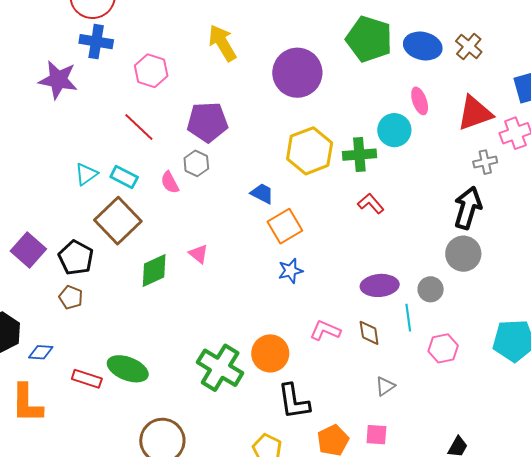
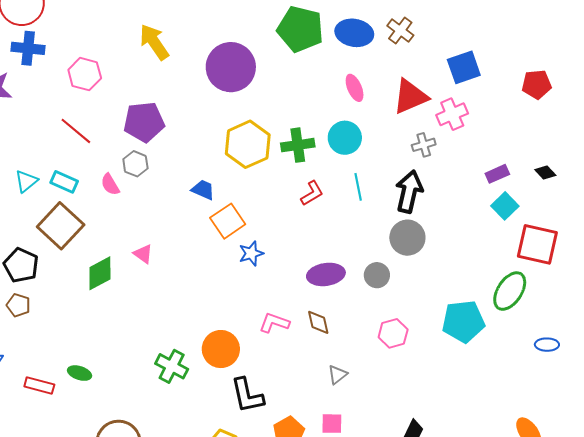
cyan circle: (394, 130) -> (345, 138), moved
red L-shape: (371, 204) -> (312, 193), turned 104
blue star: (291, 271) -> (251, 253), moved
cyan line: (408, 318) -> (358, 187), moved
green cross: (220, 368) -> (172, 366), size x0.7
green ellipse: (128, 369) -> (80, 373), size x0.6

